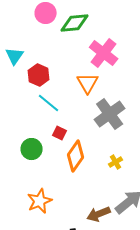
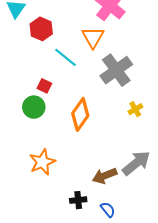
cyan line: (49, 103) -> (66, 57), moved
red square: (60, 133) -> (44, 86), moved
yellow cross: (116, 162) -> (135, 109), moved

